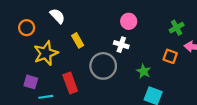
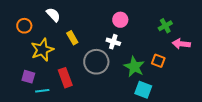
orange square: (170, 56) -> (158, 61), moved
green star: (144, 71) -> (134, 67), size x1.5

